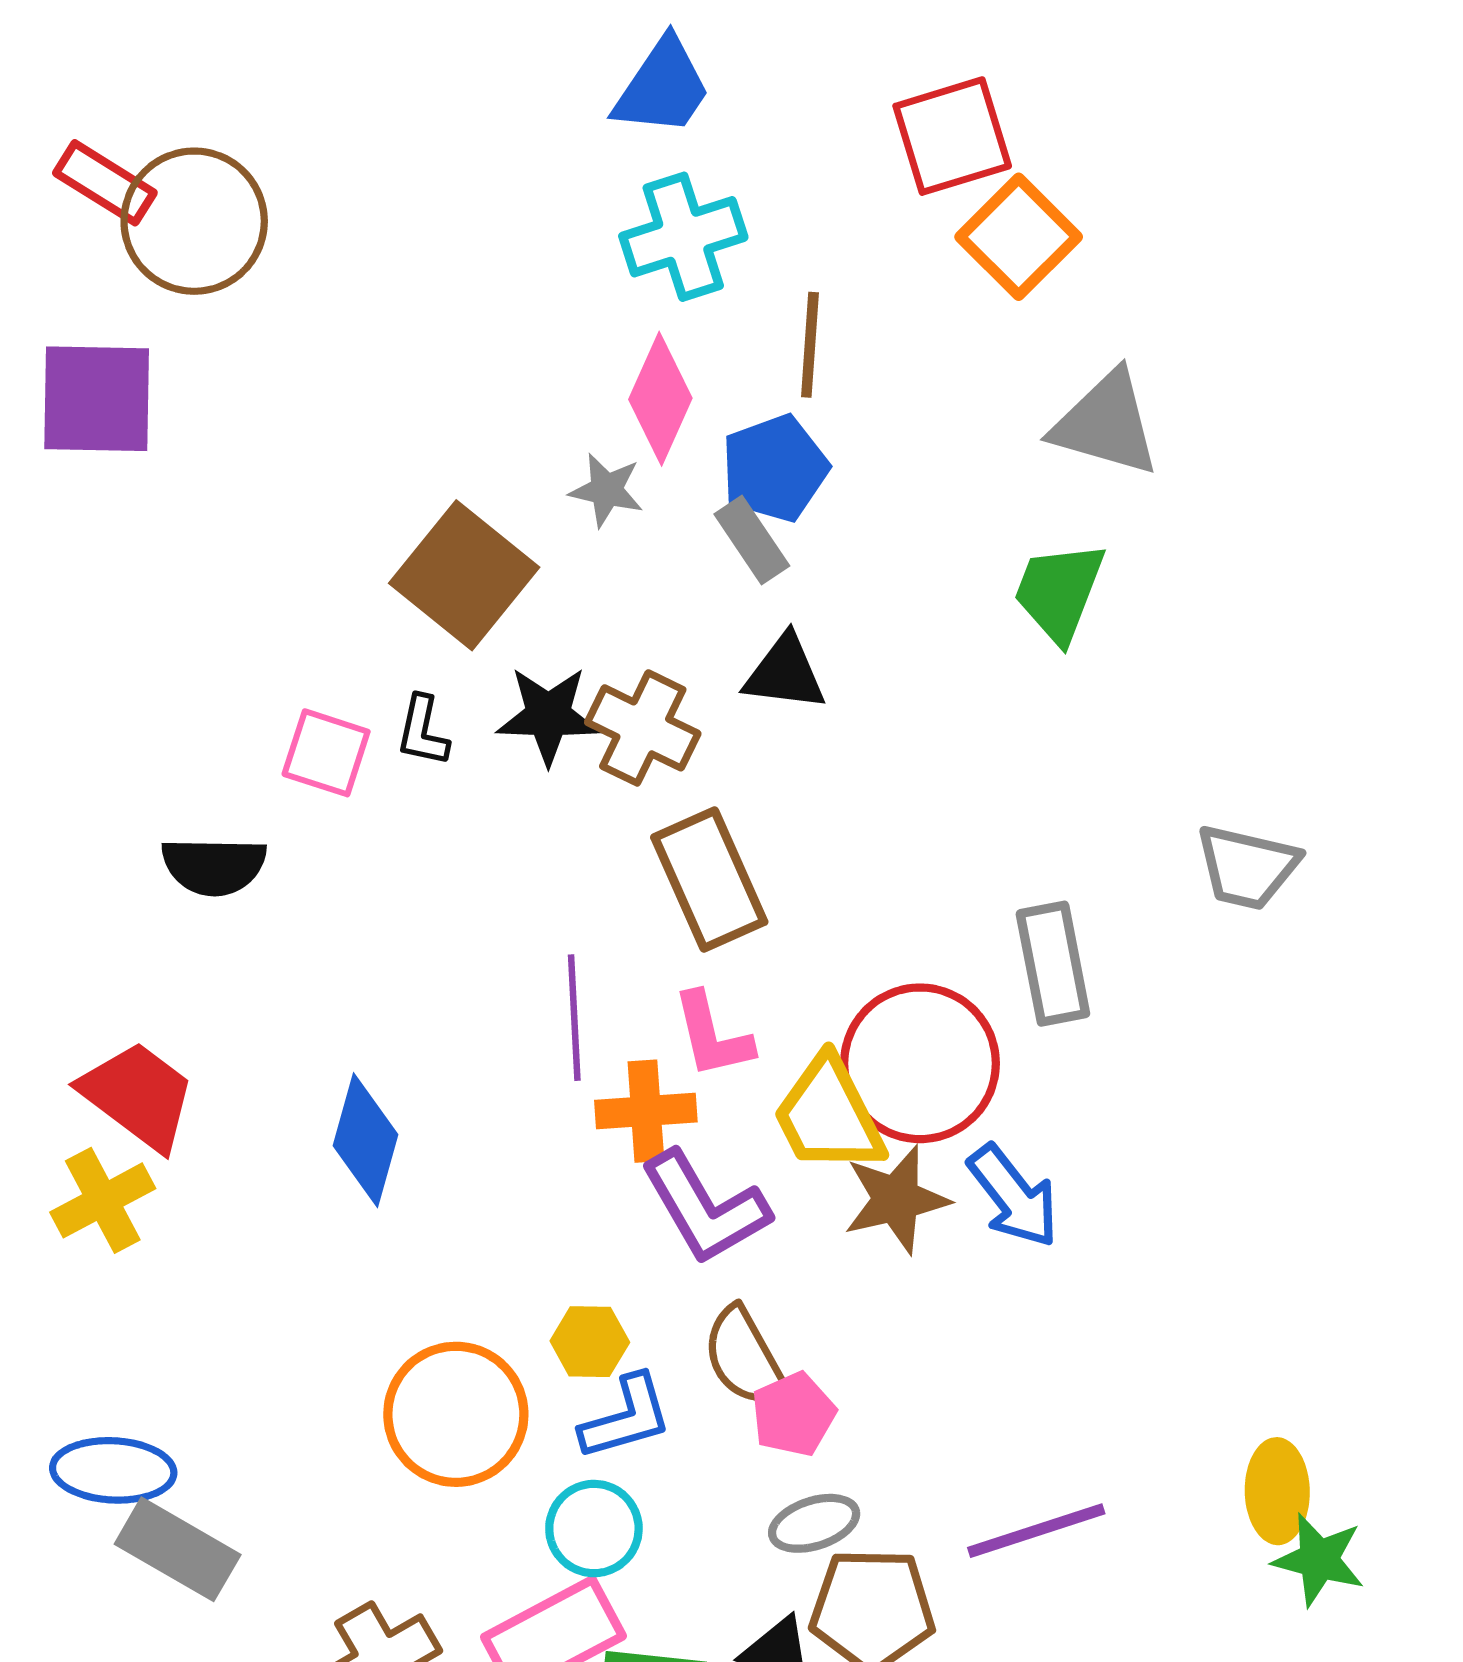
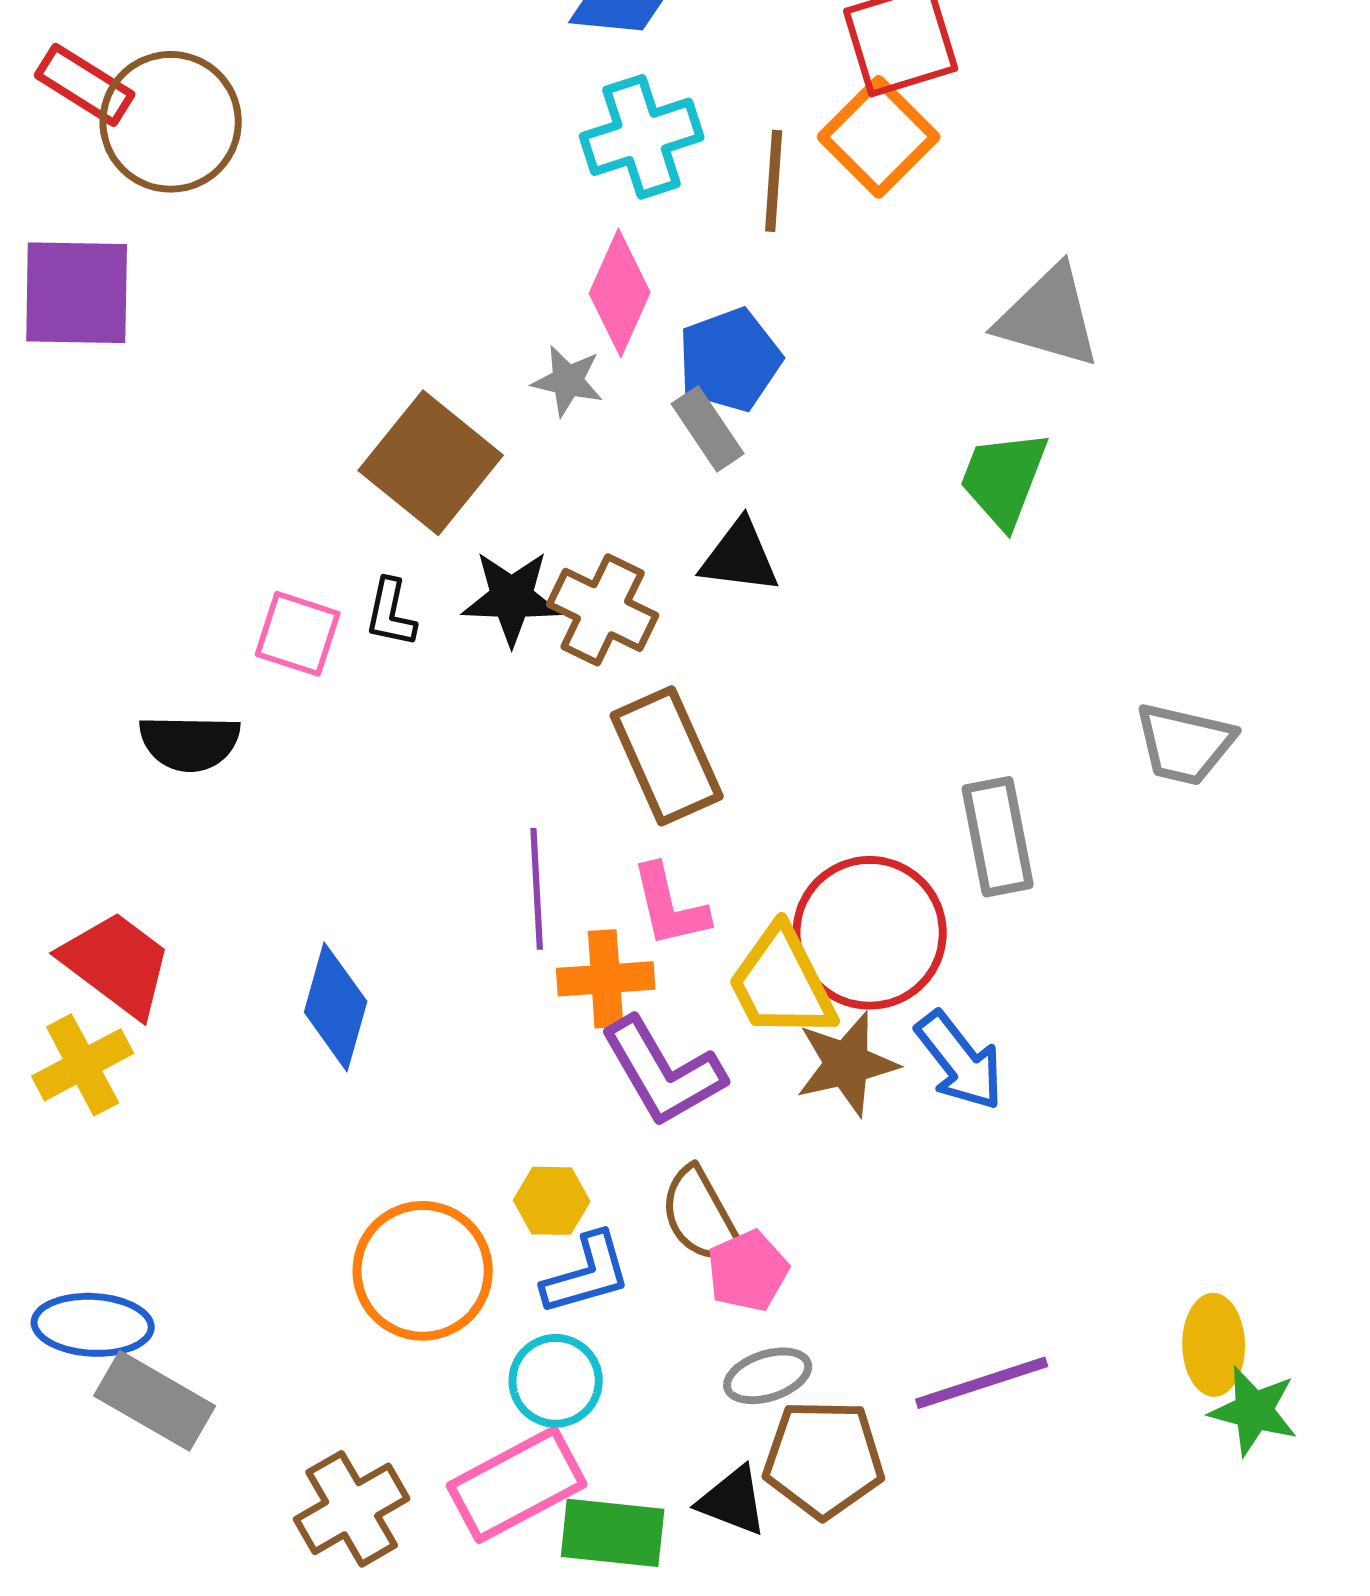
orange square: (1019, 237) -> (879, 137), moved
brown line: (810, 345) -> (774, 181), moved

